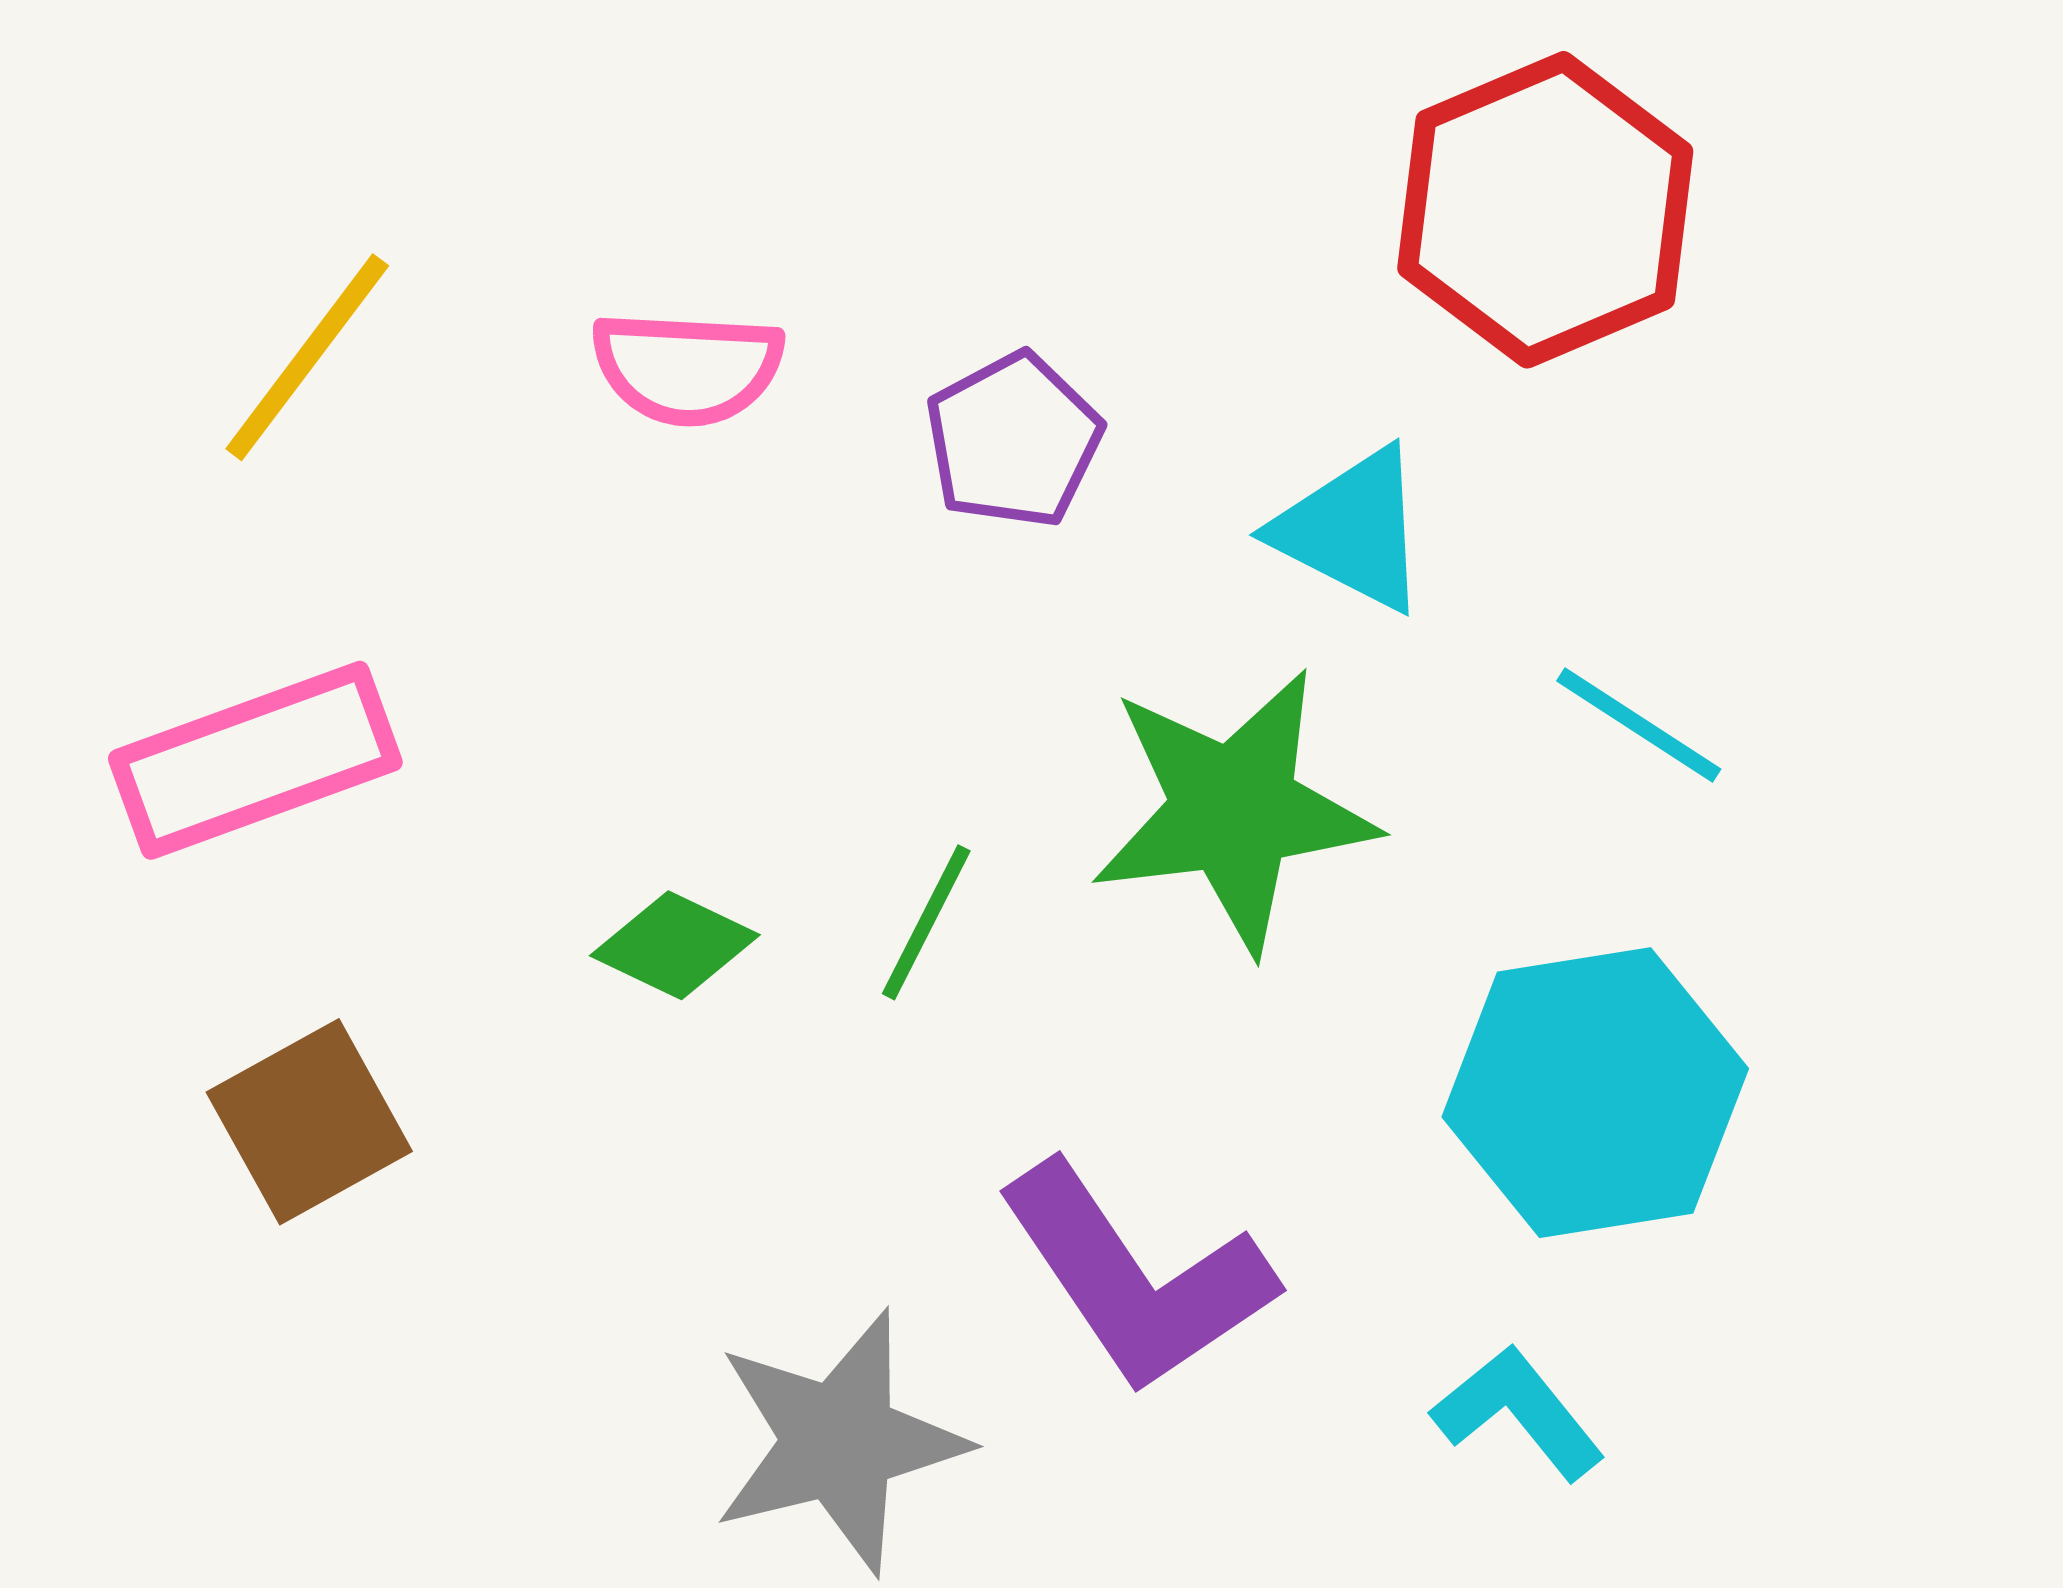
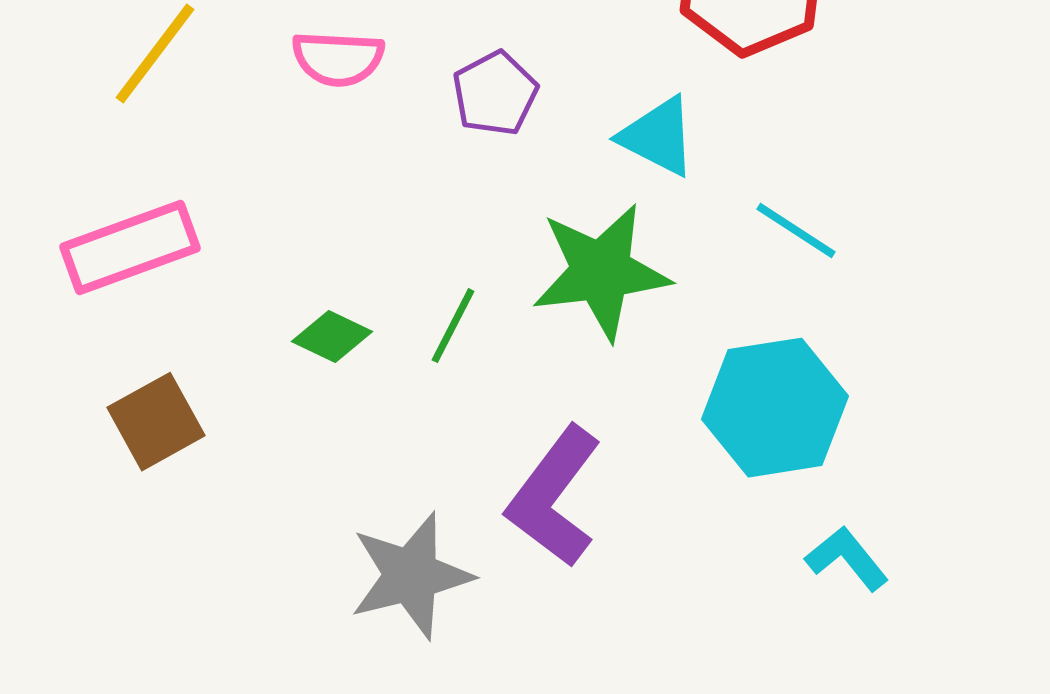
purple L-shape: (1136, 1278) -> (554, 497), turned 71
cyan L-shape: (1518, 1413) -> (847, 559), moved

